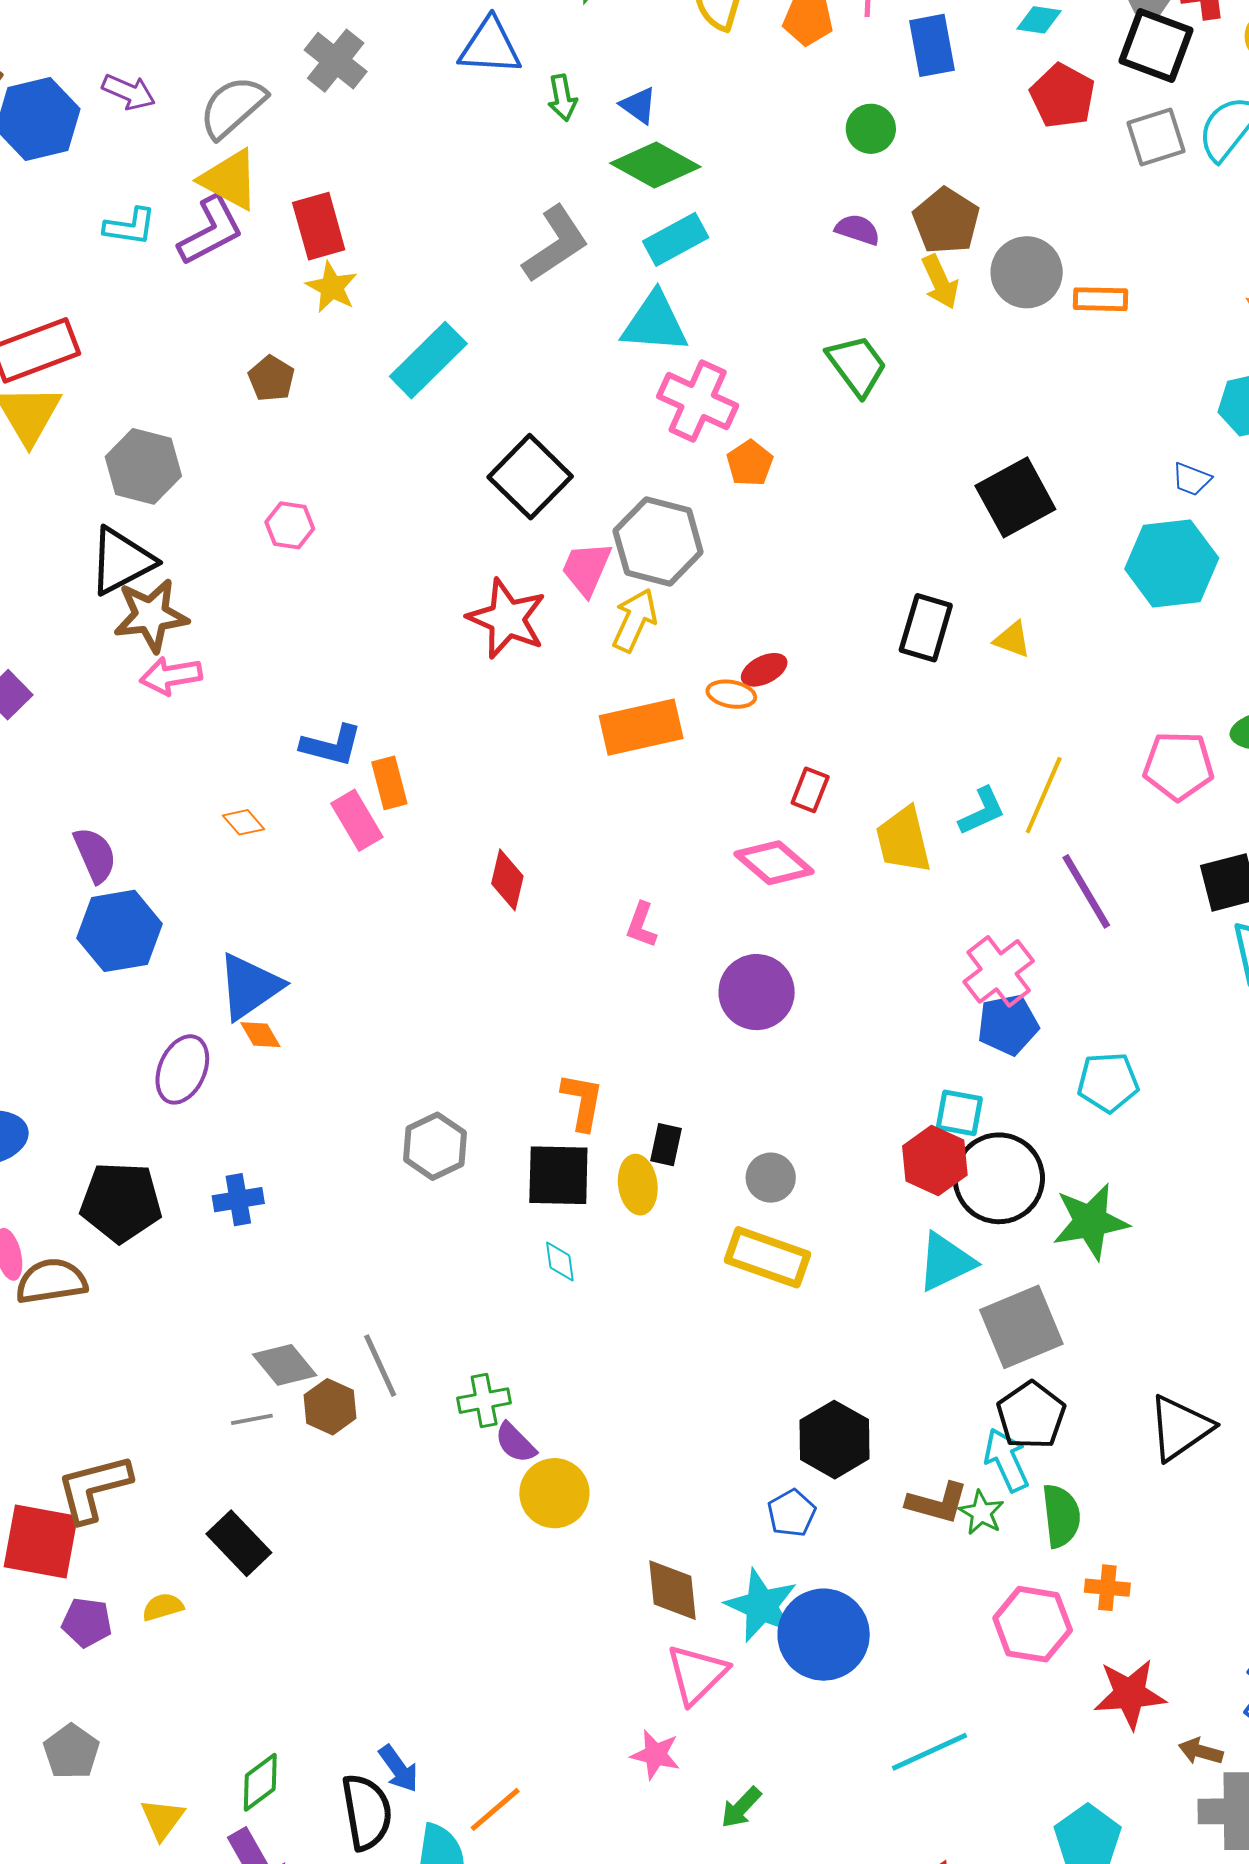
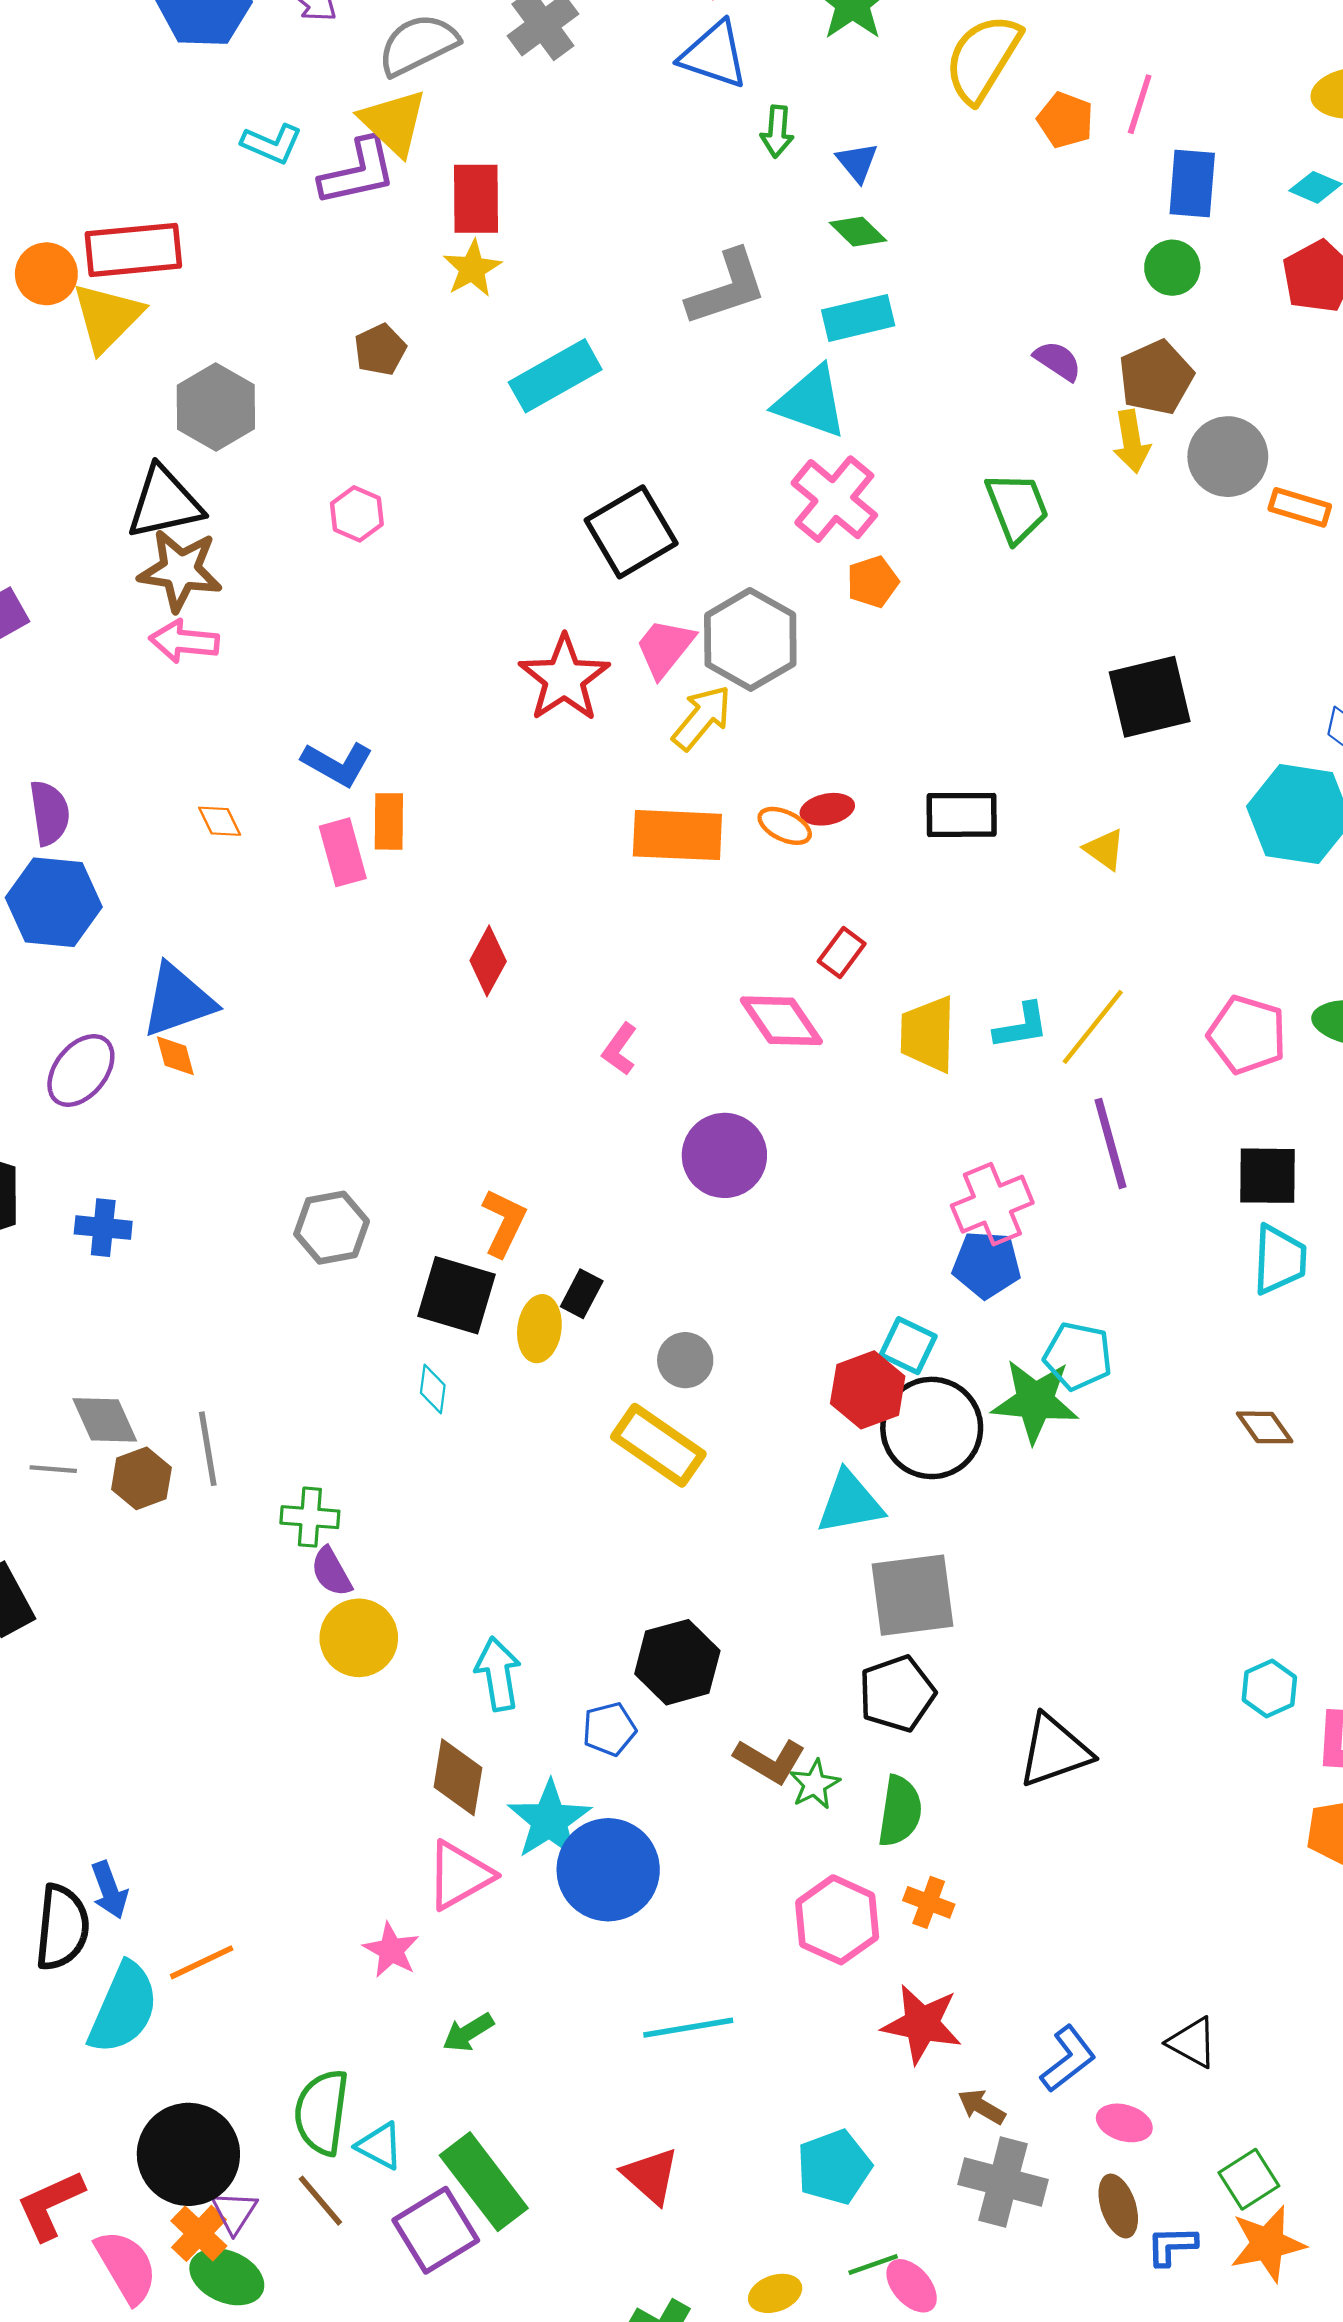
green circle: (871, 129) -> (1172, 268), moved
green diamond: (655, 165) -> (858, 232), size x0.6
black rectangle: (926, 628) -> (962, 815), moved, turned 58
green star: (1091, 1222) -> (1035, 1401), moved
cyan arrow: (1006, 1460) -> (498, 1674), moved

